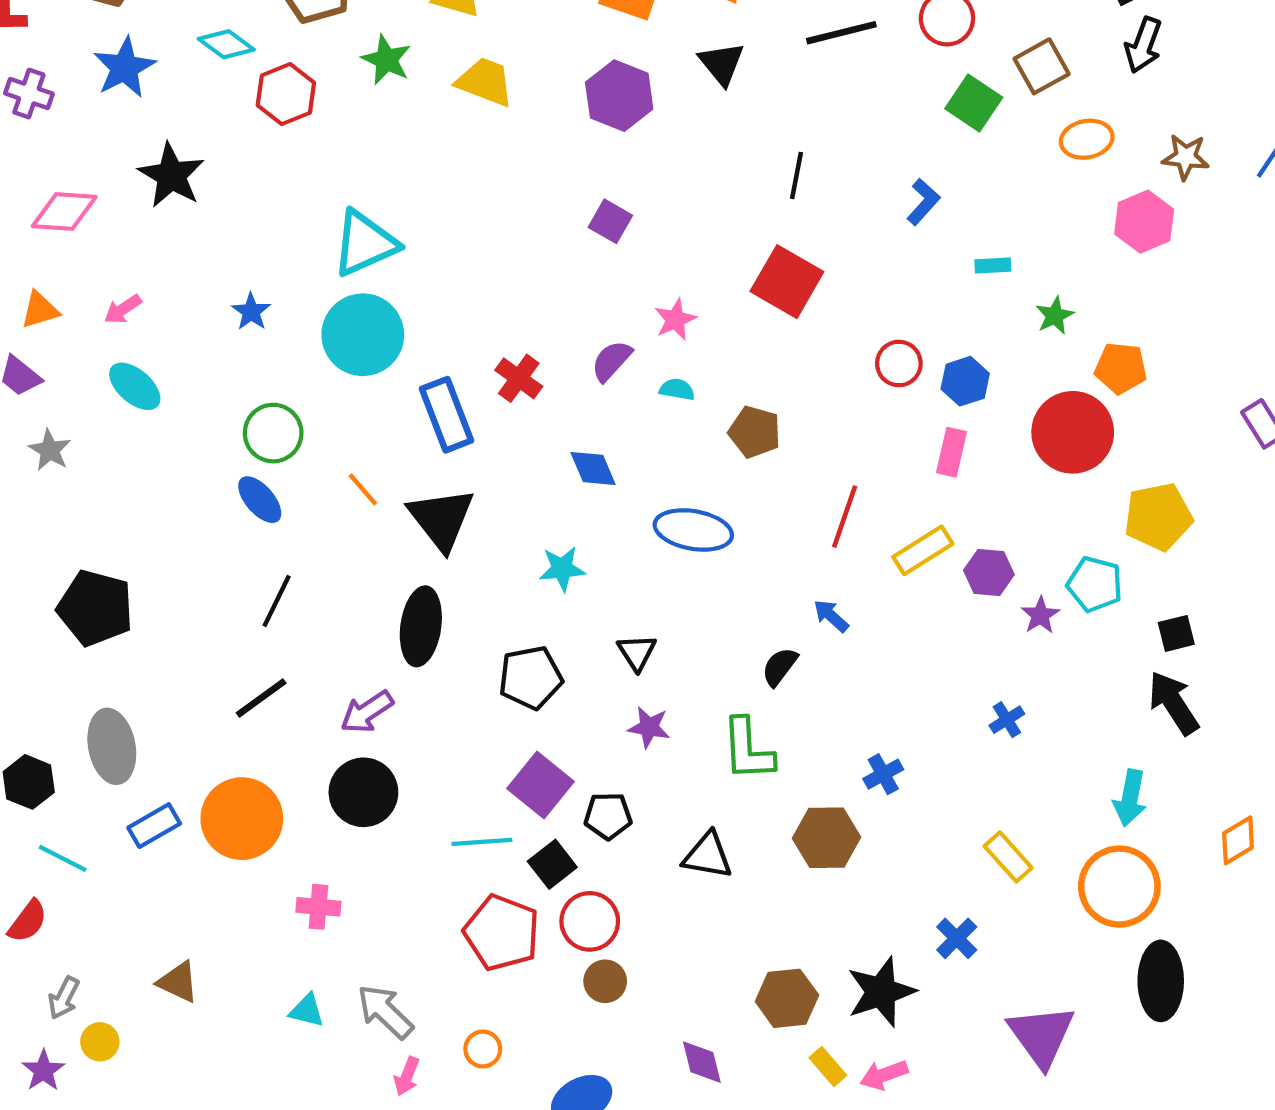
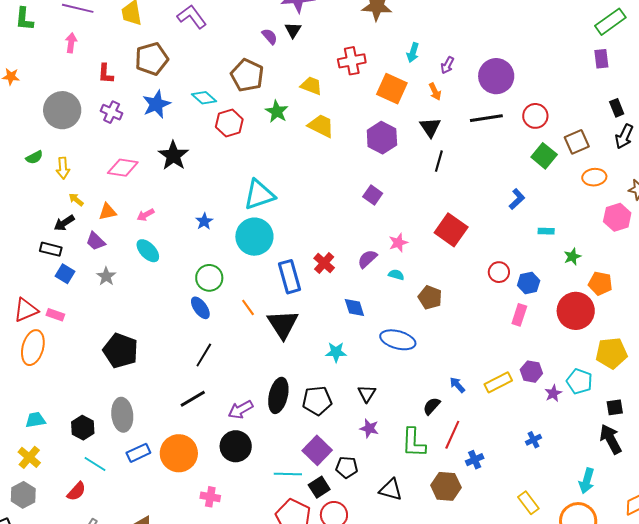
black line: (797, 176) -> (439, 161), moved
red line: (845, 517) -> (452, 435), moved
yellow rectangle: (923, 550) -> (498, 382), moved
black ellipse: (421, 626) -> (278, 395), moved

